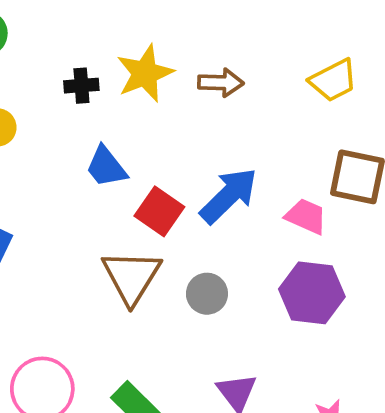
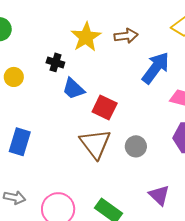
black cross: (81, 86) -> (55, 62), moved, turned 30
blue arrow: (229, 196) -> (156, 68), moved

